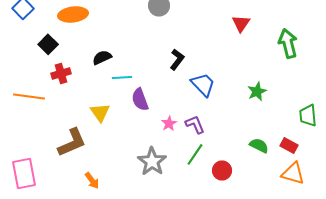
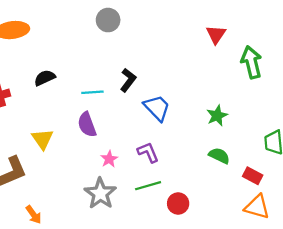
red triangle: (241, 23) -> (216, 34), moved
cyan line: (122, 77) -> (92, 92), moved
pink star: (169, 123) -> (109, 159), moved
green semicircle: (259, 145) -> (219, 156), moved
green line: (195, 154) -> (148, 186), turned 40

